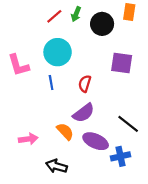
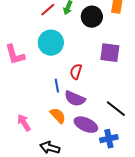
blue line: (51, 83) -> (57, 86), moved
purple semicircle: (84, 113) -> (75, 99), turned 60
pink arrow: (28, 139) -> (24, 123), turned -114

